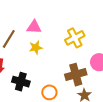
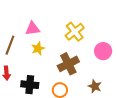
brown cross: (76, 75) -> (68, 64), moved

